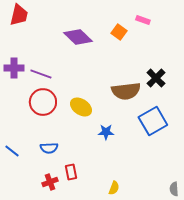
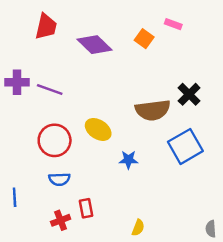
red trapezoid: (19, 15) -> (46, 26), moved
red circle: (43, 102) -> (55, 140), moved
blue line: (12, 151) -> (15, 197), moved, turned 49

